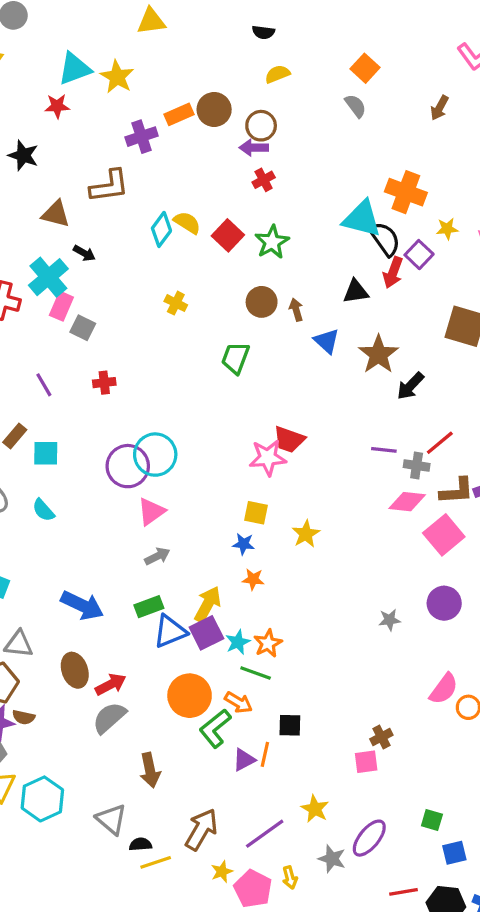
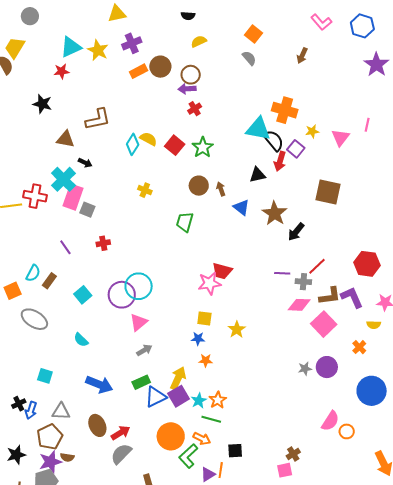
purple cross: (142, 137) -> (132, 43), moved
pink rectangle: (61, 306) -> (73, 197), size x1.4
cyan square: (46, 453) -> (83, 295), moved, turned -36
cyan semicircle: (43, 510) -> (81, 340), moved
gray star: (389, 620) -> (305, 369), moved

